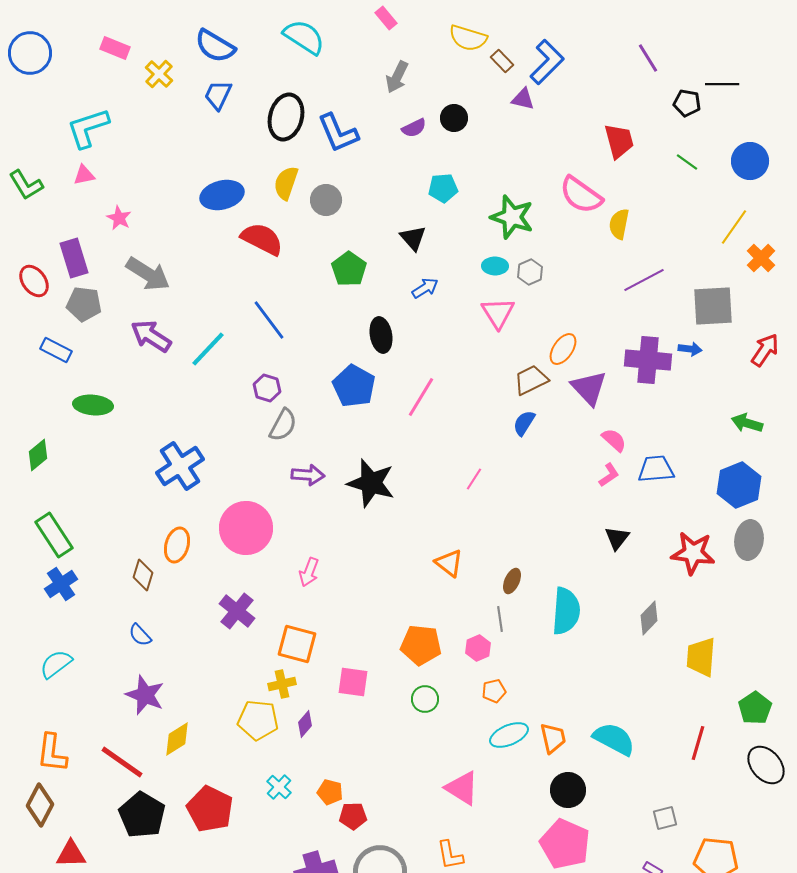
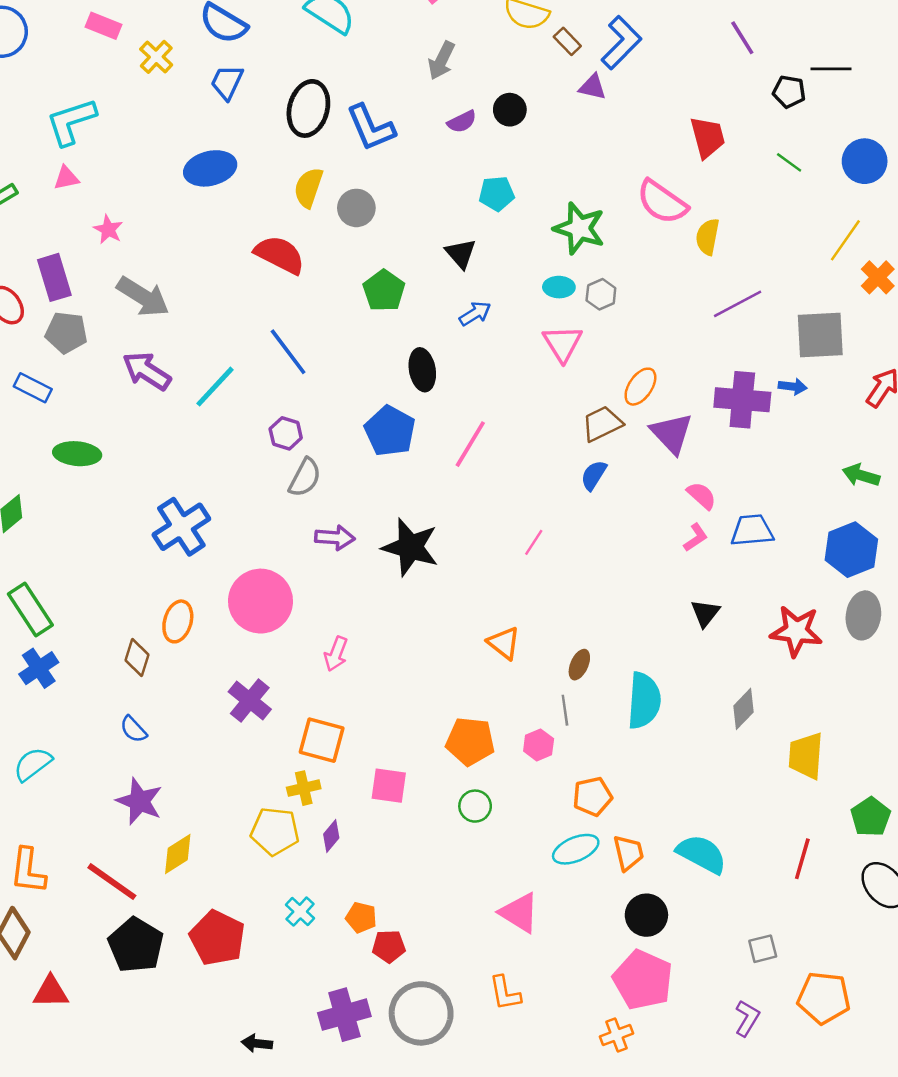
blue ellipse: (222, 195) -> (210, 168), moved
orange pentagon: (494, 691) -> (593, 796), moved, size x1.4

